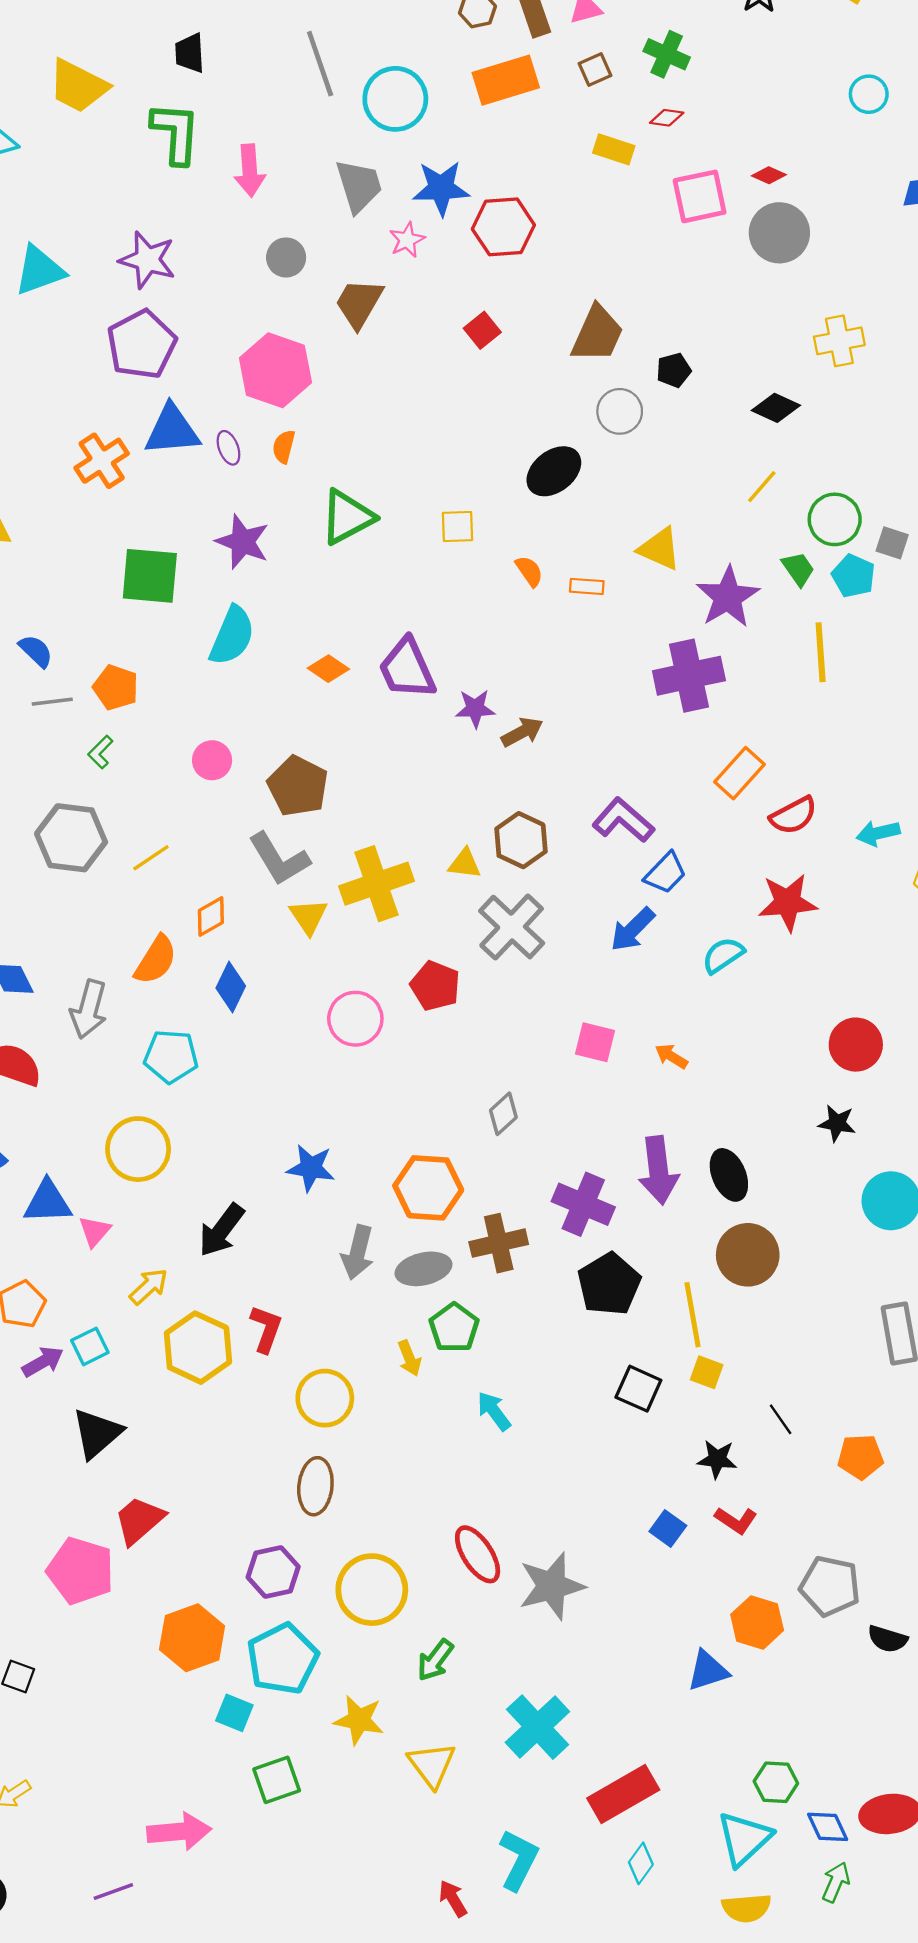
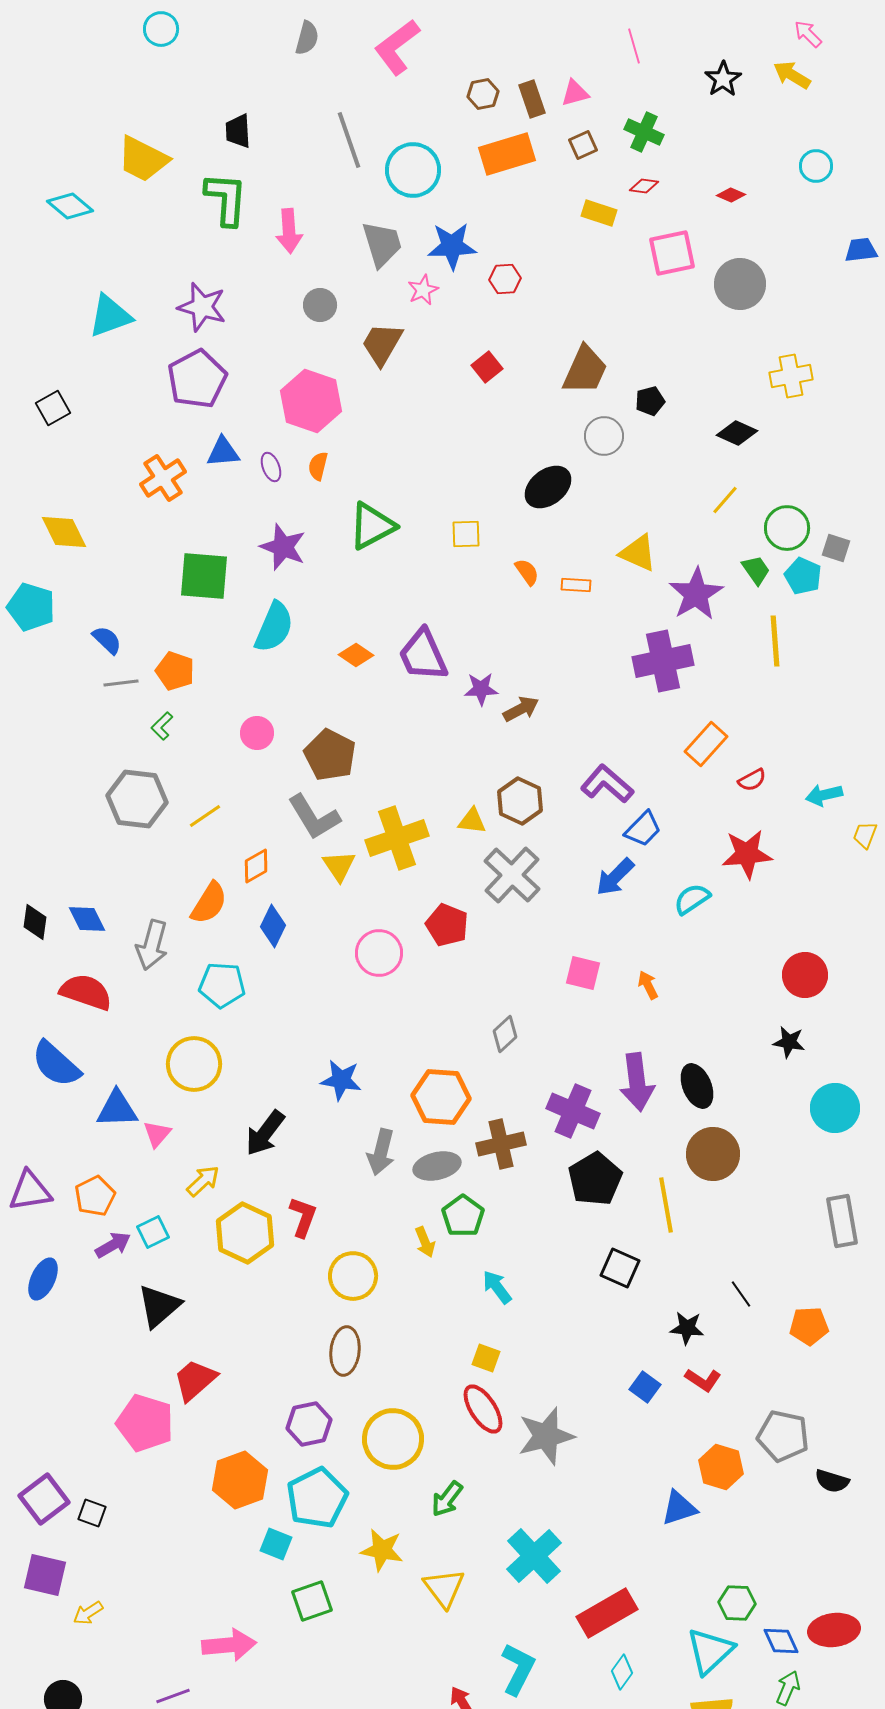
red diamond: (769, 175) -> (731, 195), moved
red hexagon: (503, 227) -> (505, 279), size x0.6
blue triangle: (172, 430) -> (223, 452), size x0.7
red semicircle: (794, 815) -> (752, 780), size x0.7
orange arrow: (671, 1056) -> (648, 985), turned 32
yellow square: (707, 1372) -> (486, 1358), moved

